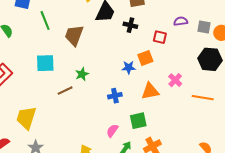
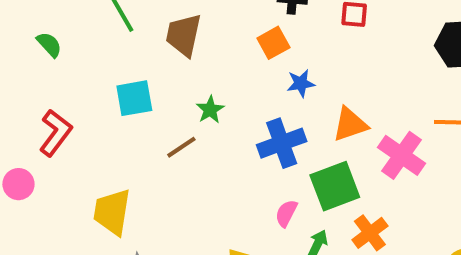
orange square: (145, 58) -> (273, 43), moved
pink cross: (175, 80) -> (401, 155), moved, size x1.6
blue cross: (115, 96) -> (282, 143), size x1.6
green square: (138, 121) -> (335, 186), size x1.4

